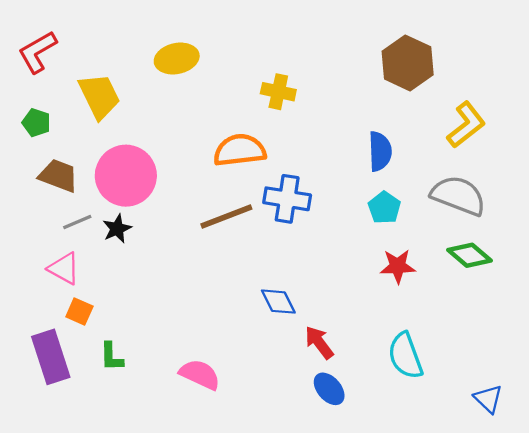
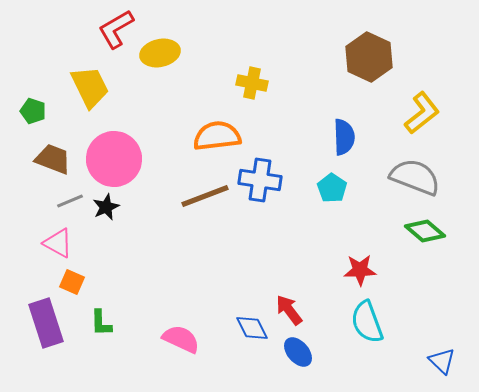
red L-shape: (37, 52) -> (116, 29), moved
cyan pentagon: (384, 208) -> (332, 188), moved
red star: (398, 266) -> (360, 270), moved
blue diamond: (278, 302) -> (252, 328), moved

